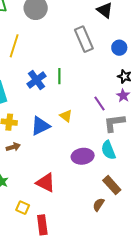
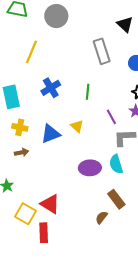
green line: (59, 76) -> (88, 92), moved
red triangle: (46, 183) -> (50, 204), moved
yellow square: (23, 208) -> (26, 214), size x1.5

